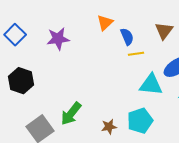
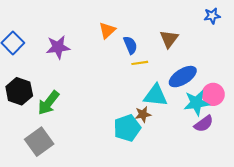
green arrow: (71, 114) -> (49, 103), moved
cyan pentagon: (140, 121) -> (127, 128), moved
brown star: (109, 127) -> (143, 114), moved

